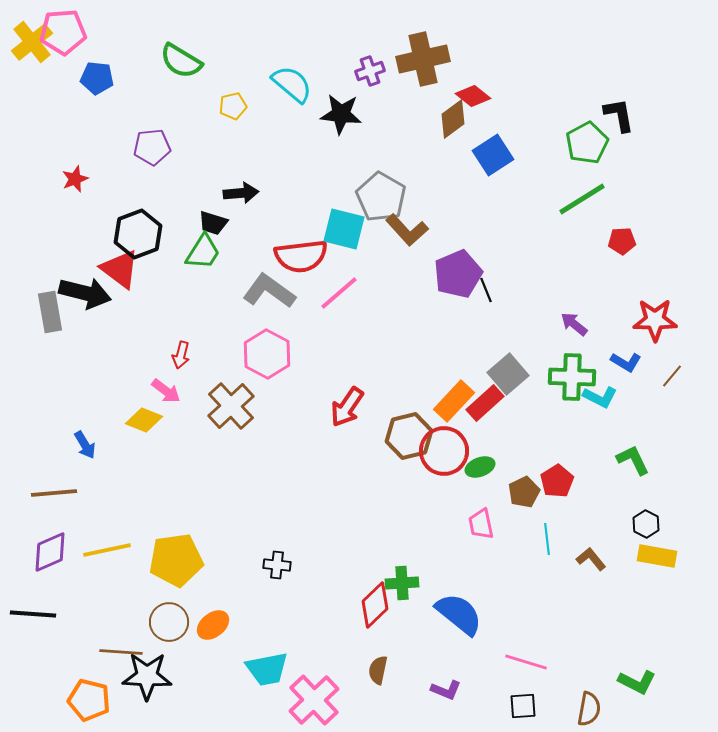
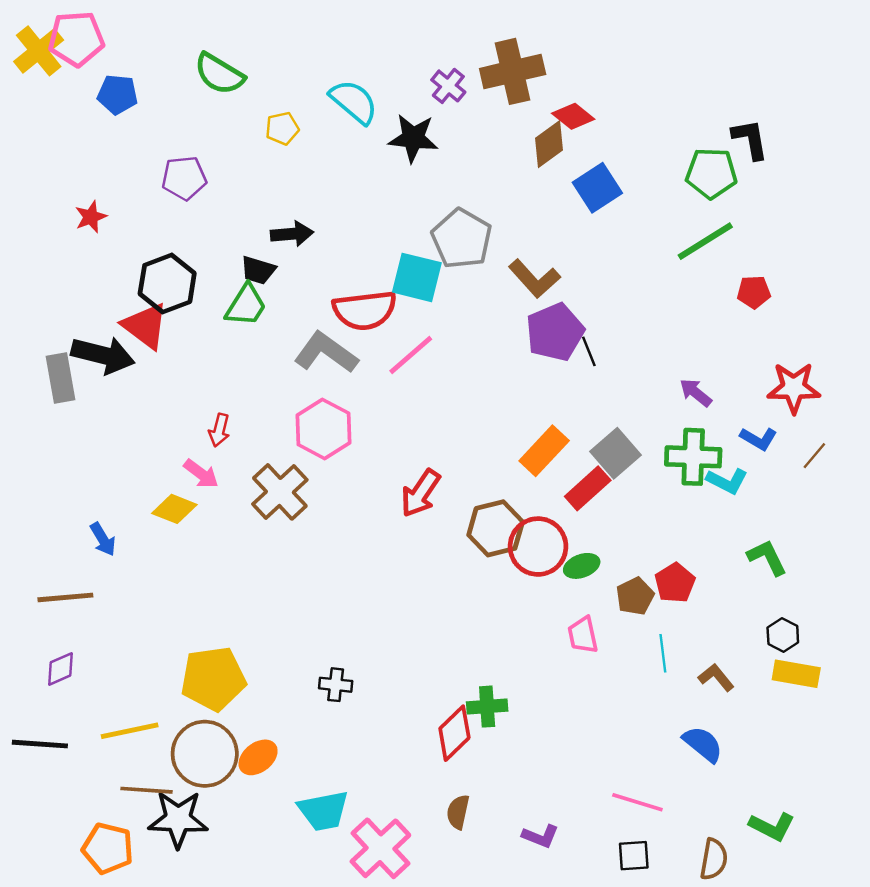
purple cross: (370, 71) -> (448, 86), turned -32
green pentagon: (587, 143) -> (711, 173), turned 30
brown L-shape: (407, 230) -> (534, 279), moved
orange rectangle: (454, 401) -> (544, 451), moved
yellow line: (107, 550) -> (130, 731), moved
purple diamond: (50, 552) -> (60, 669), size x0.7
blue semicircle: (459, 614) -> (703, 744), moved, size x0.7
brown circle: (169, 622) -> (205, 754), size x1.4

